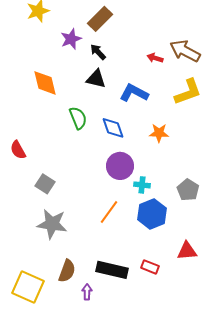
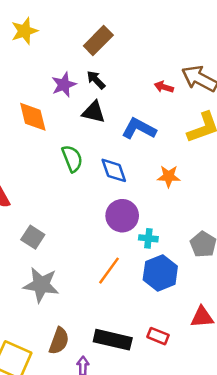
purple star: (71, 39) -> (64, 85), moved

